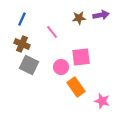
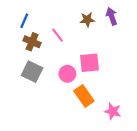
purple arrow: (101, 15) -> (112, 16), turned -98
brown cross: (22, 44) -> (32, 42), moved

